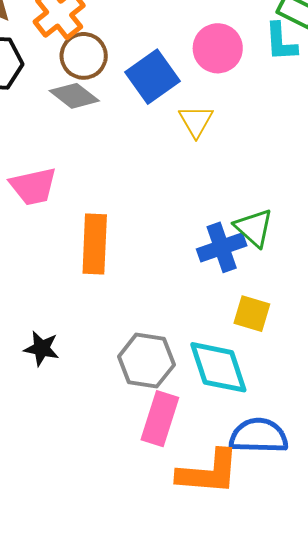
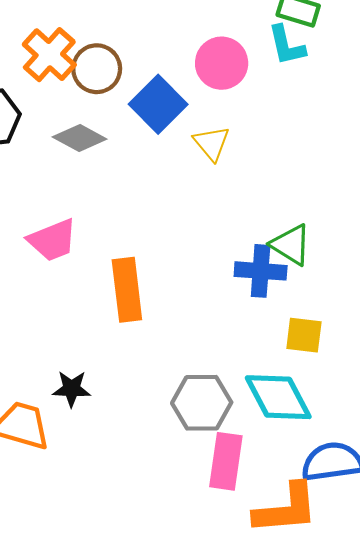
brown circle: (84, 56) -> (97, 69), moved
blue cross: (222, 247) -> (261, 271), turned 33
black star: (42, 348) -> (72, 389), moved

